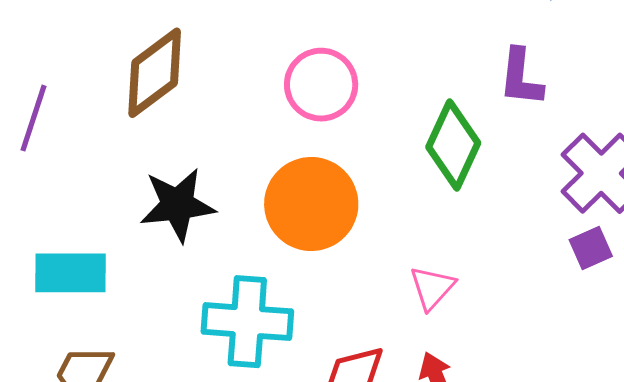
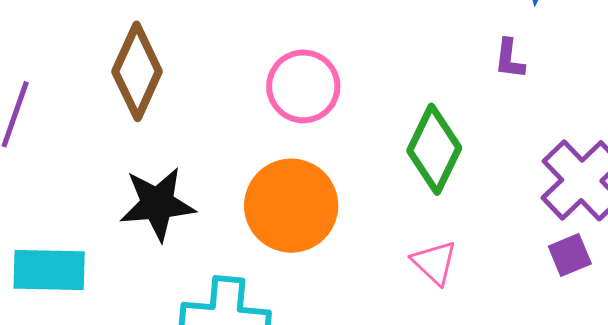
brown diamond: (155, 73) -> (137, 71), turned -30
purple L-shape: (521, 77) -> (509, 59), moved, size x0.7
pink triangle: (432, 288) -> (434, 263), moved, turned -30

